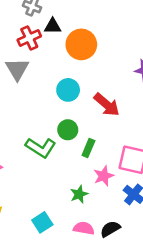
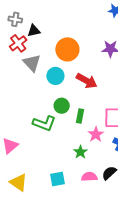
orange circle: (81, 44) -> (67, 49), moved
gray triangle: (17, 69) -> (32, 63), moved
cyan square: (42, 222) -> (57, 179), turned 35

